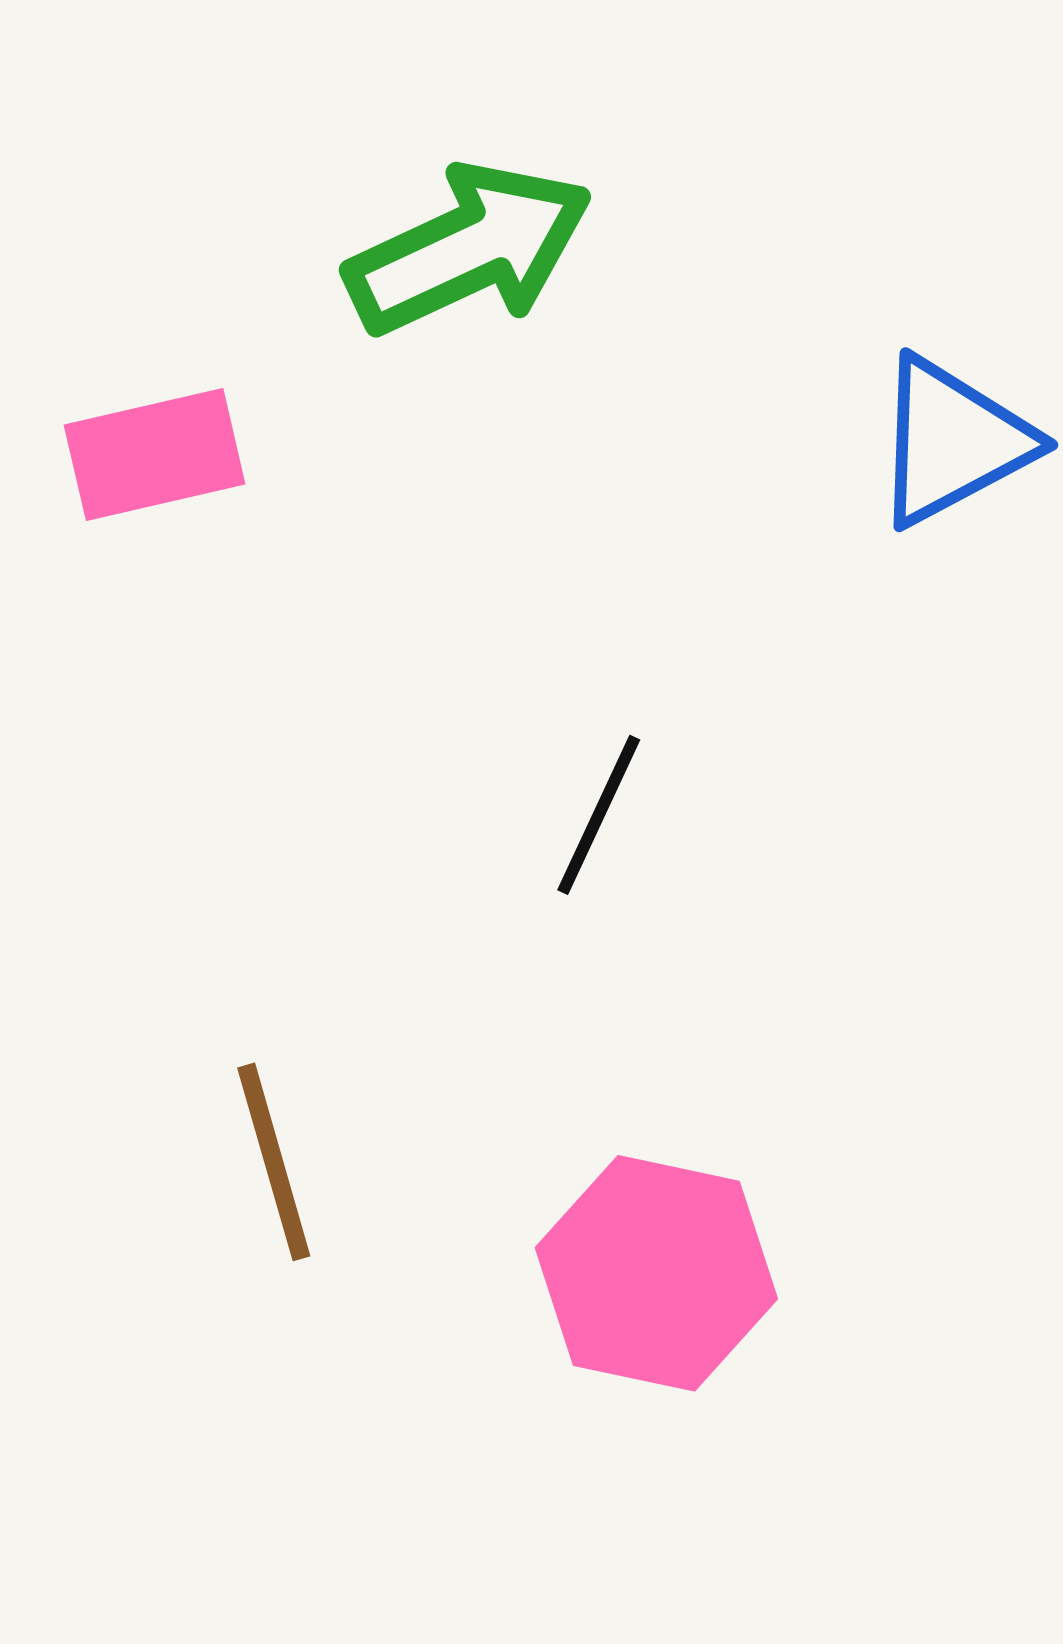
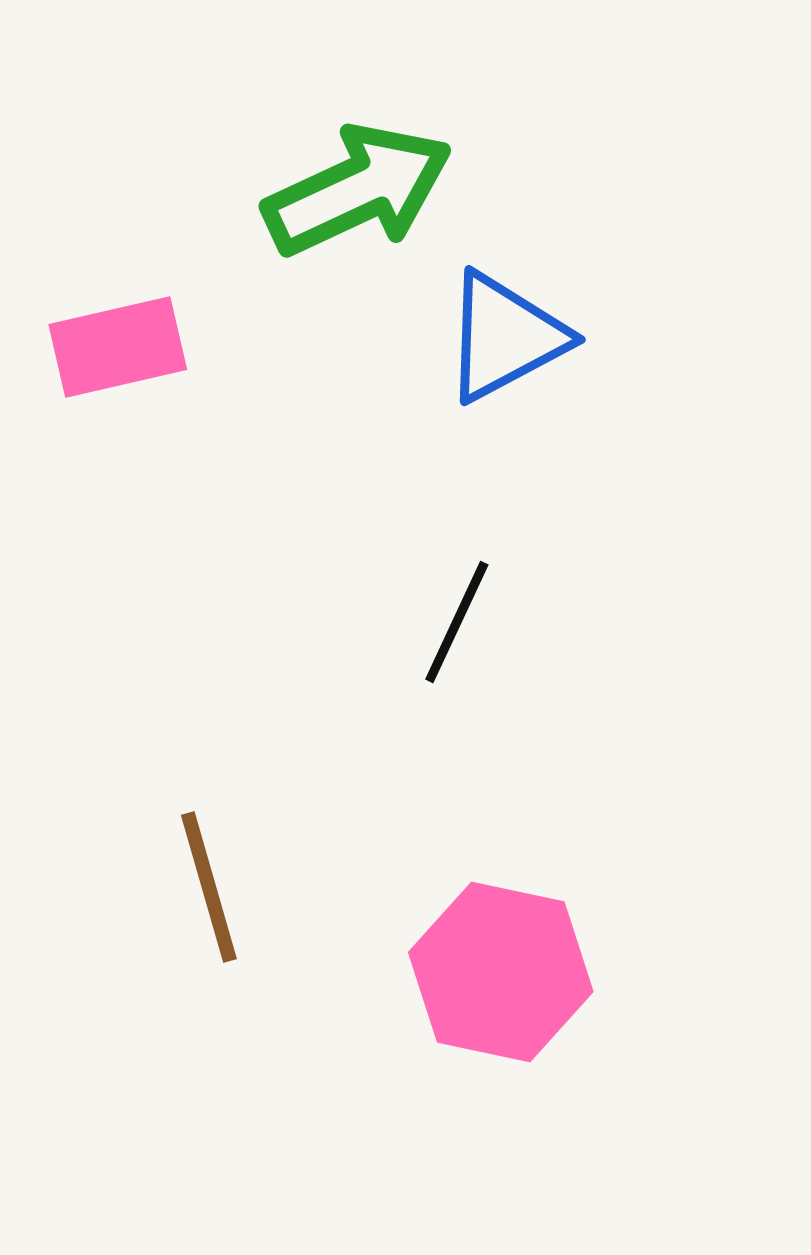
blue triangle: (952, 441) -> (505, 337), moved

